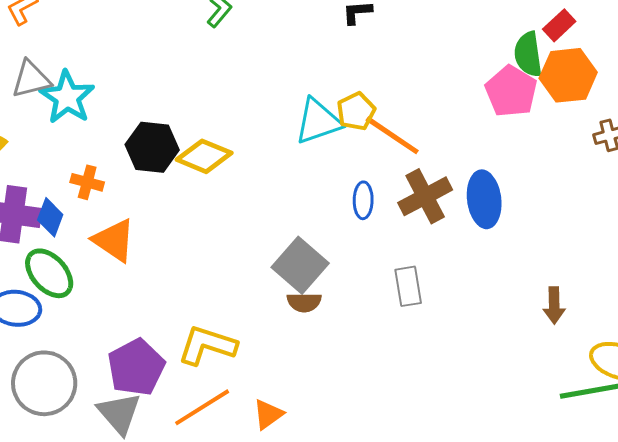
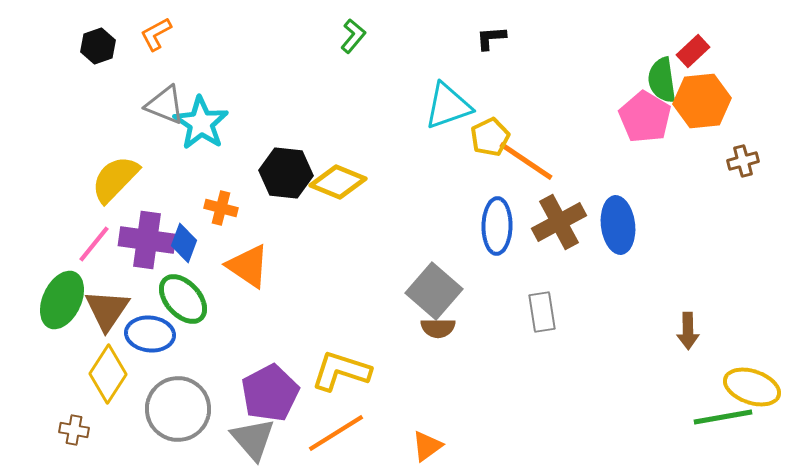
gray triangle: (31, 79) -> (165, 105), turned 36
cyan triangle: (318, 121) -> (448, 106), moved
blue ellipse: (363, 200) -> (497, 226), size x1.5
orange triangle: (268, 414) -> (427, 446), moved

